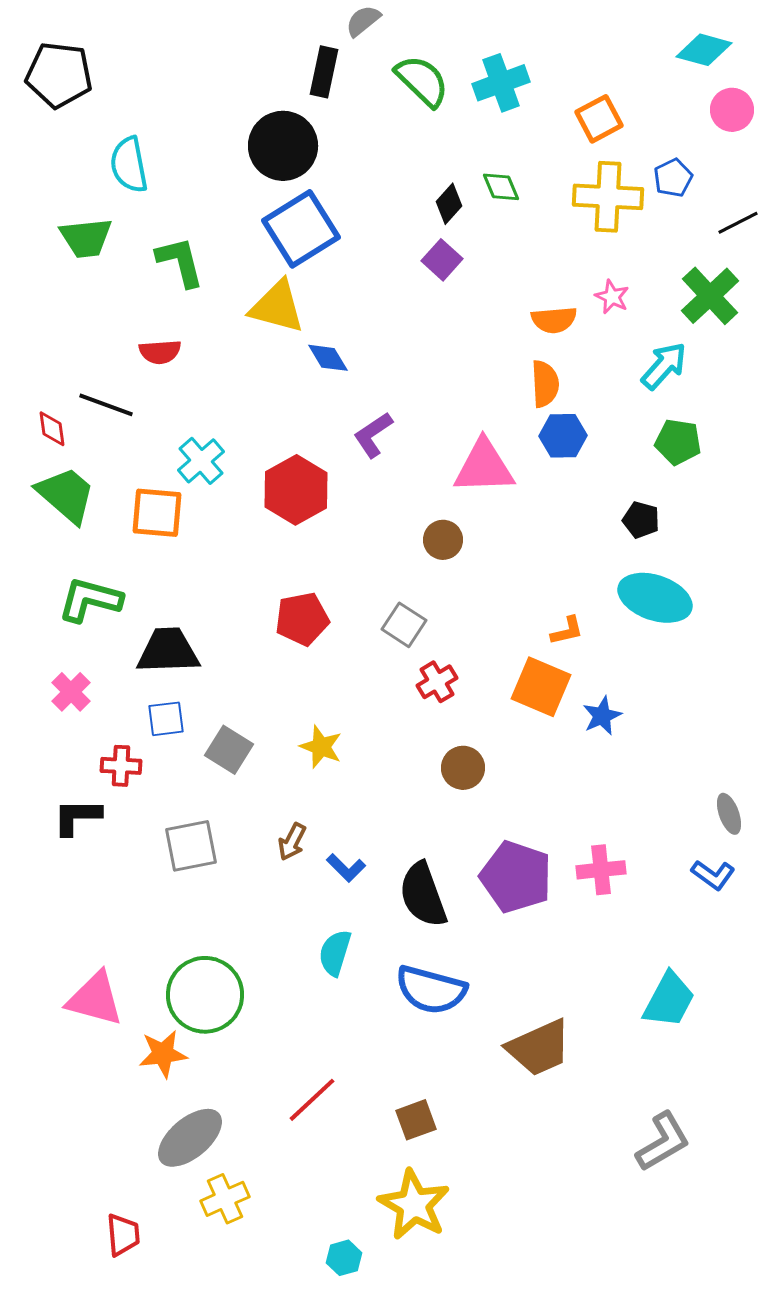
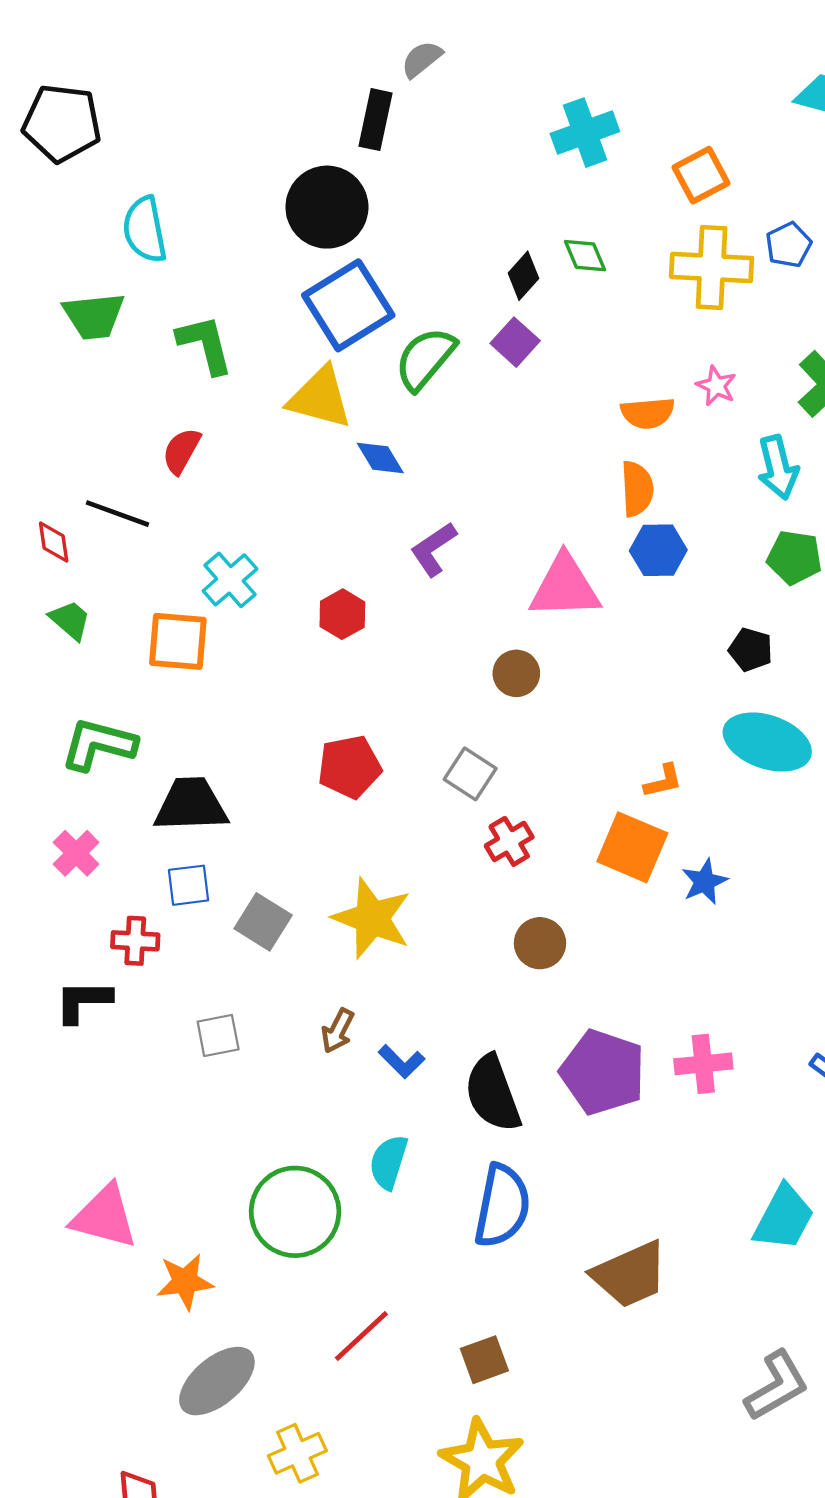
green semicircle: (422, 81) -> (425, 359), moved, turned -94
red semicircle: (160, 352) -> (181, 451), turned 123
cyan arrow: (664, 366) -> (778, 467), turned 124
red hexagon: (296, 490) -> (342, 614), size x0.6
green trapezoid: (66, 495) -> (70, 620), size x0.6
yellow star: (321, 747) -> (372, 918), size x1.6
gray square: (191, 846) -> (218, 1035), size x0.7
blue semicircle: (431, 990) -> (502, 1206), turned -94
green circle: (205, 995) -> (295, 1212), moved
yellow cross: (225, 1199) -> (297, 1453), moved

